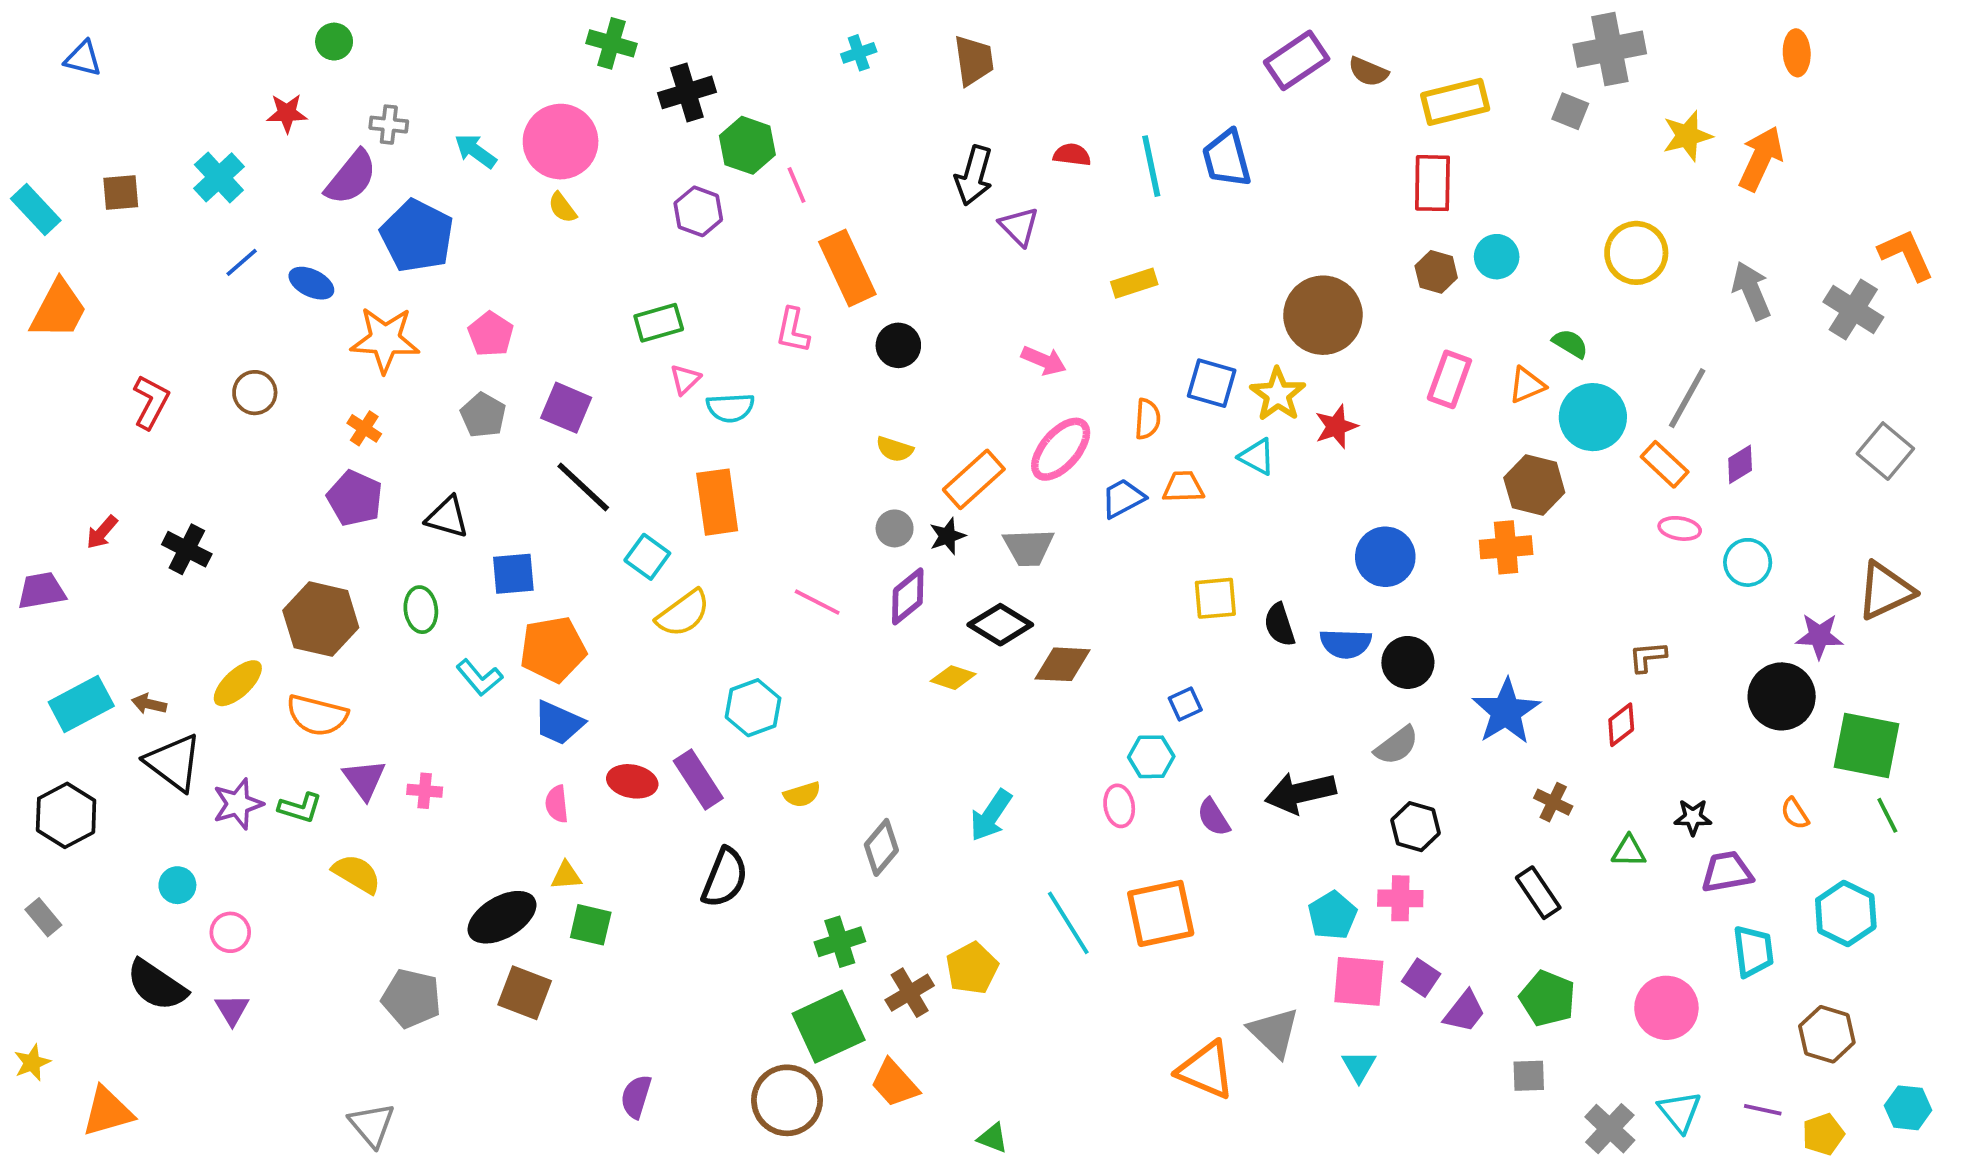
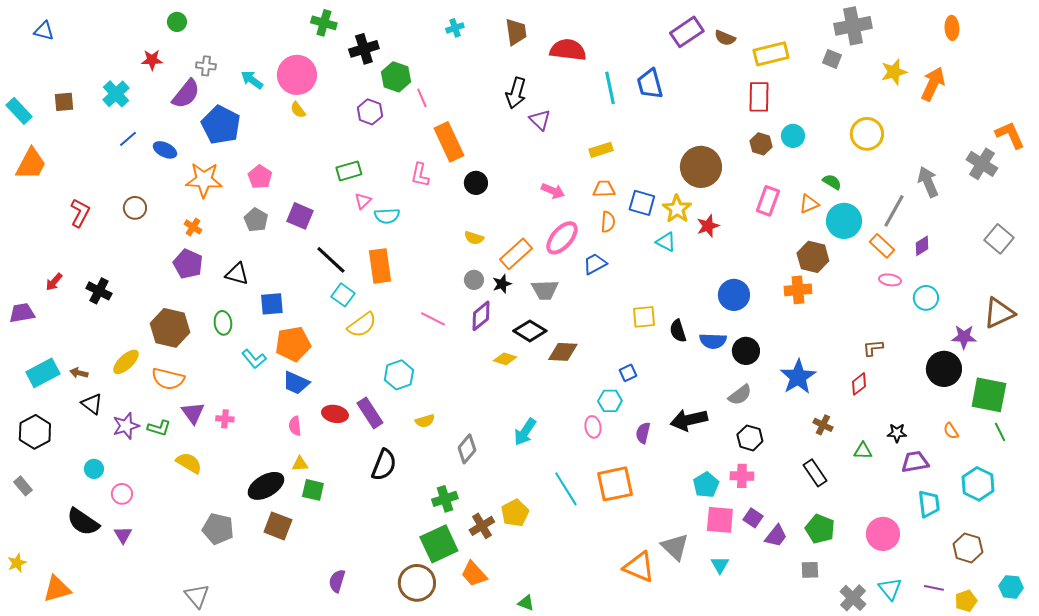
red semicircle: (1072, 155) -> (568, 50), moved, size x1.8
gray arrow: (1751, 291) -> (928, 182), moved
black line: (583, 487) -> (331, 260), moved
orange trapezoid: (1183, 487) -> (604, 189), moved
black triangle: (174, 762) -> (92, 404), size x0.7
purple semicircle: (1214, 817) -> (643, 433), turned 45

